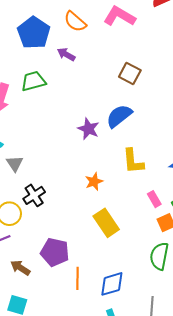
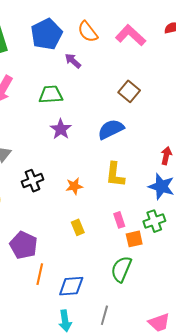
green trapezoid: (33, 81) -> (51, 95), moved
purple star: (88, 129) -> (61, 129), moved
black cross: (34, 195) -> (33, 181), moved
pink rectangle: (154, 199) -> (119, 220), moved
yellow rectangle: (106, 223) -> (78, 227), size x0.6

